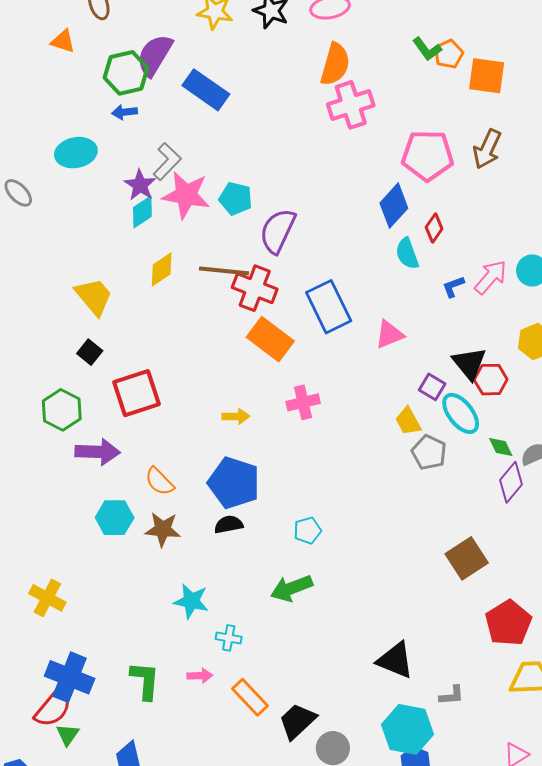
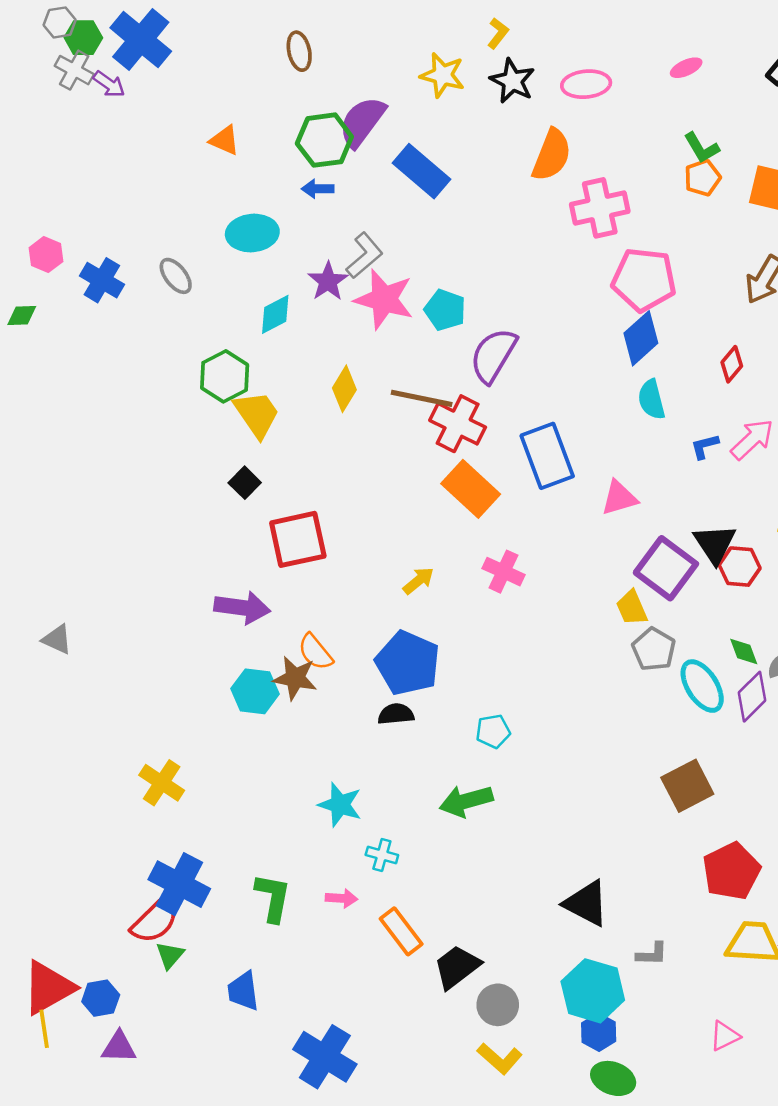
orange triangle: (63, 41) -> (225, 140), moved
orange pentagon: (449, 54) -> (702, 178), moved
orange semicircle: (335, 64) -> (552, 155), moved
pink pentagon: (428, 155) -> (644, 280), moved
cyan diamond: (142, 212) -> (275, 314), moved
red diamond: (434, 228) -> (732, 364), moved
yellow diamond: (162, 269) -> (344, 389), turned -30
purple square: (432, 387) -> (666, 568), size x1.8
pink cross: (303, 402) -> (504, 572), turned 32
green hexagon: (62, 410) -> (225, 376), moved
cyan ellipse: (461, 413) -> (702, 686), moved
yellow arrow: (236, 416) -> (419, 581), turned -44
brown star: (163, 529) -> (295, 678), moved

